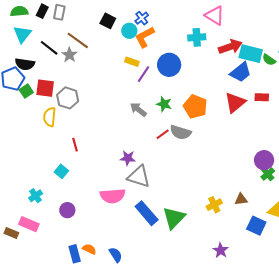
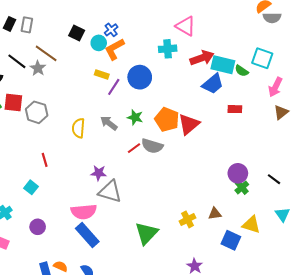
red triangle: (235, 103) -> (189, 124), moved
yellow semicircle: (50, 117) -> (78, 128), moved
blue rectangle: (147, 213) -> (87, 235), moved

